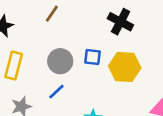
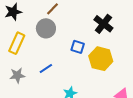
gray circle: (60, 61) -> (46, 28), moved

